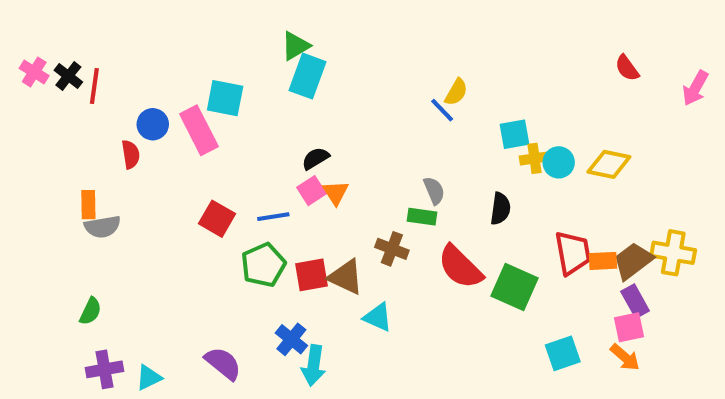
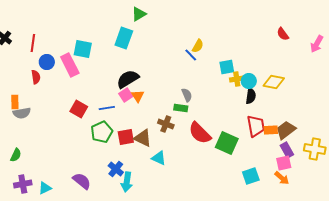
green triangle: (295, 46) -> (139, 14), moved
red line: (94, 86) -> (33, 43), moved
black semicircle: (316, 158) -> (128, 79), size x1.6
black semicircle: (500, 209) -> (251, 96), moved
yellow cross: (673, 253) -> (315, 149), moved

